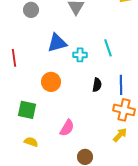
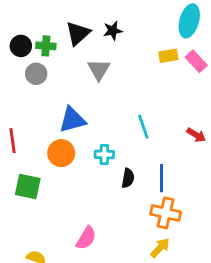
cyan cross: (80, 55) -> (104, 154), moved
orange circle: (51, 82) -> (61, 153), moved
green square: (27, 110) -> (28, 187), moved

